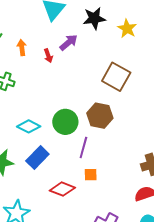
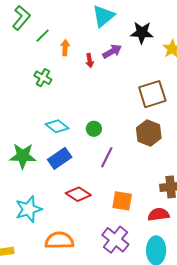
brown square: (116, 77) -> (152, 94), turned 32
brown hexagon: (100, 116) -> (149, 133), moved
green circle: (65, 122) -> (94, 129), size x0.6
orange square: (91, 175) -> (122, 201), moved, size x1.5

